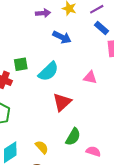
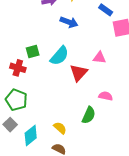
red triangle: (62, 102) -> (79, 73), moved
pink semicircle: (93, 151) -> (106, 96), moved

